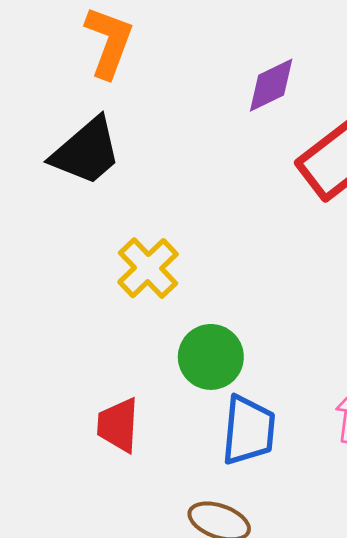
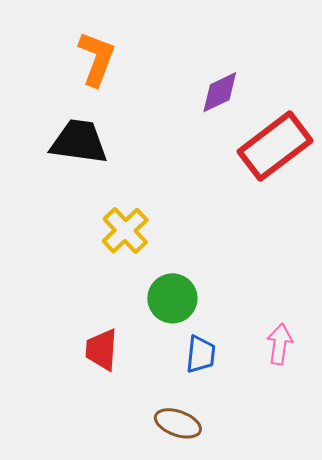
black trapezoid: (86, 152) -> (79, 142), turned -132
blue trapezoid: (248, 430) -> (201, 354), size x0.7

